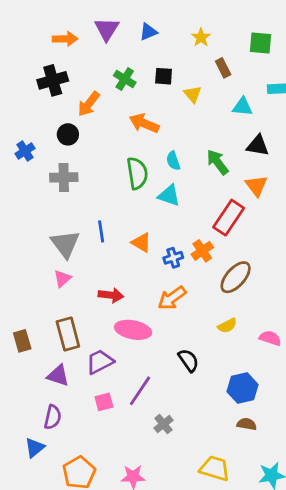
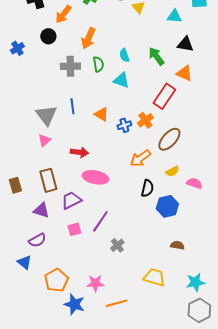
orange arrow: (144, 123) -> (88, 38), moved, turned -90
green semicircle: (137, 173) -> (98, 64), size x0.7
gray cross: (64, 177) -> (70, 66), moved
orange triangle: (256, 186) -> (184, 73), turned -30
orange arrow: (172, 298) -> (140, 158), moved
yellow semicircle: (227, 326) -> (172, 171), moved
black semicircle: (188, 360) -> (147, 188), moved, turned 48
blue hexagon: (243, 388) -> (167, 206), moved
purple semicircle: (53, 417) -> (37, 240), turned 48
blue triangle: (35, 448) -> (24, 262), turned -42

